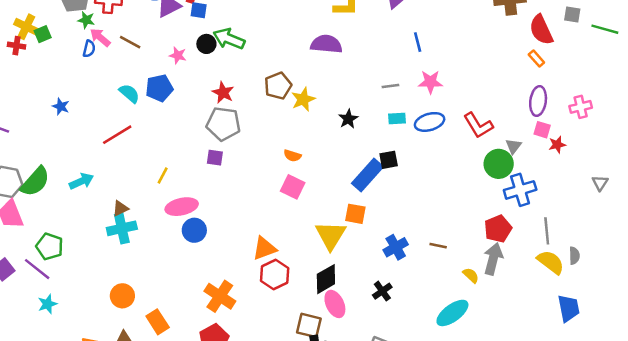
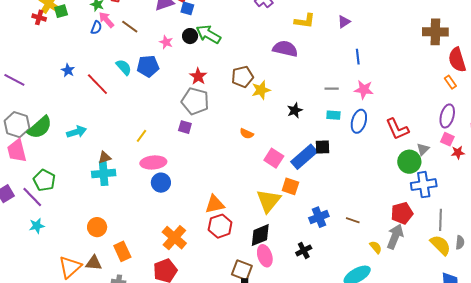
blue ellipse: (430, 122) -> (359, 121), turned -65
red line: (117, 135) -> (97, 84), moved, turned 70
pink square: (293, 187) -> (274, 158), moved

